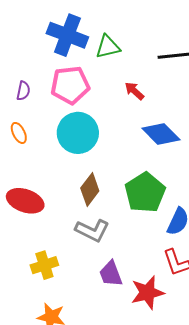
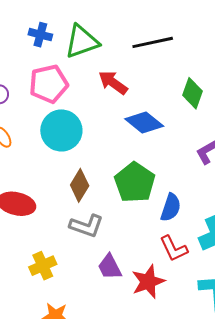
blue cross: (67, 35) -> (40, 35), size x0.6
green triangle: (108, 47) -> (82, 42), size x1.4
red arrow: (134, 91) -> (113, 83), size x1.4

